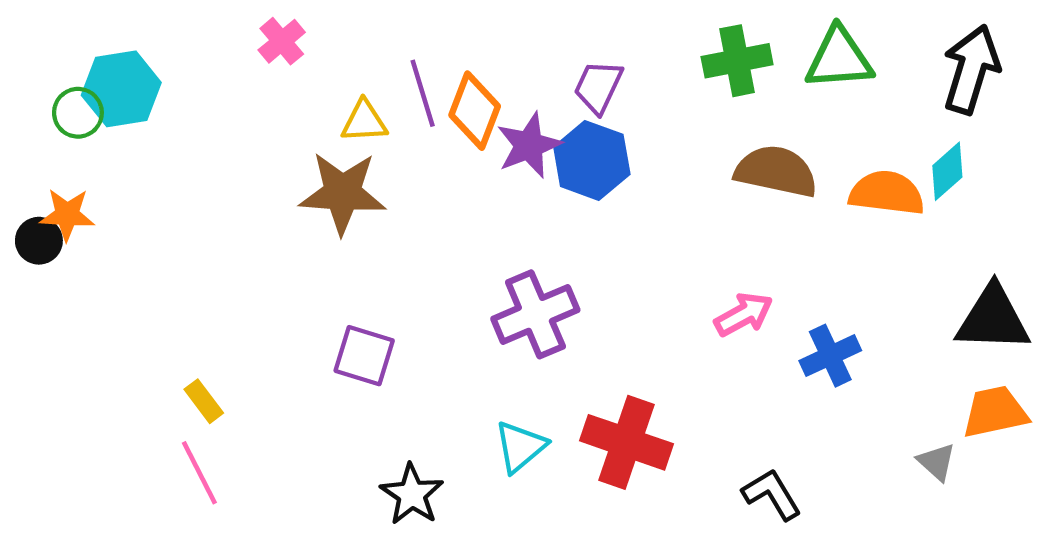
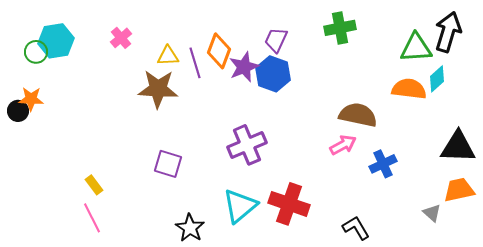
pink cross: (282, 41) -> (121, 38), moved
green triangle: (839, 59) -> (416, 48), moved
purple line: (423, 93) -> (195, 63), moved
brown semicircle: (776, 171) -> (358, 115), moved
cyan triangle: (520, 447) -> (240, 206), size x1.4

